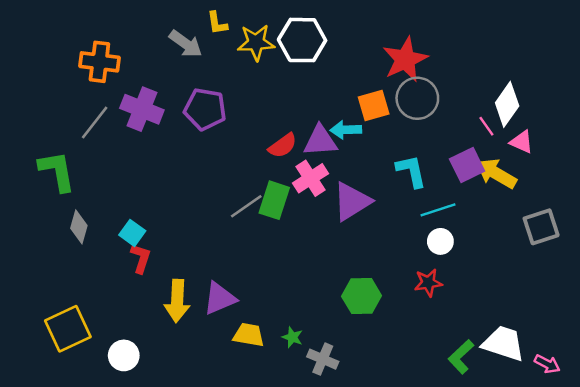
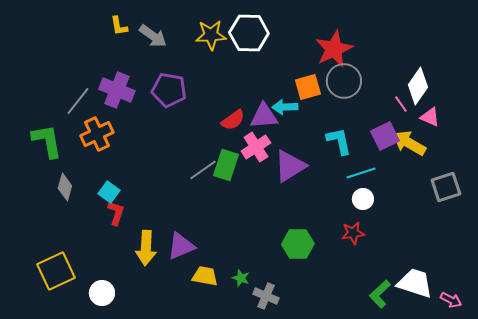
yellow L-shape: (217, 23) -> (119, 26), moved
orange cross: (99, 62) -> (97, 134), moved, turned -32

